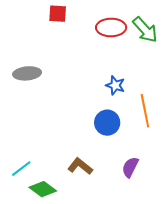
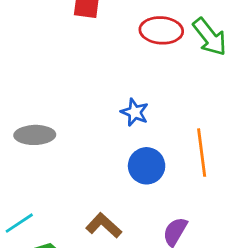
gray ellipse: (27, 73) -> (35, 135), moved
blue star: (115, 85) -> (135, 112), moved

